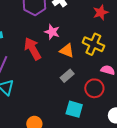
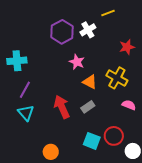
red arrow: (33, 49) -> (62, 107), moved
red circle: (94, 88) -> (114, 136), moved

